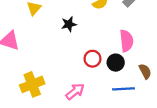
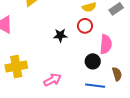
black star: (69, 24) -> (60, 35), moved
red circle: (92, 59) -> (85, 26), moved

